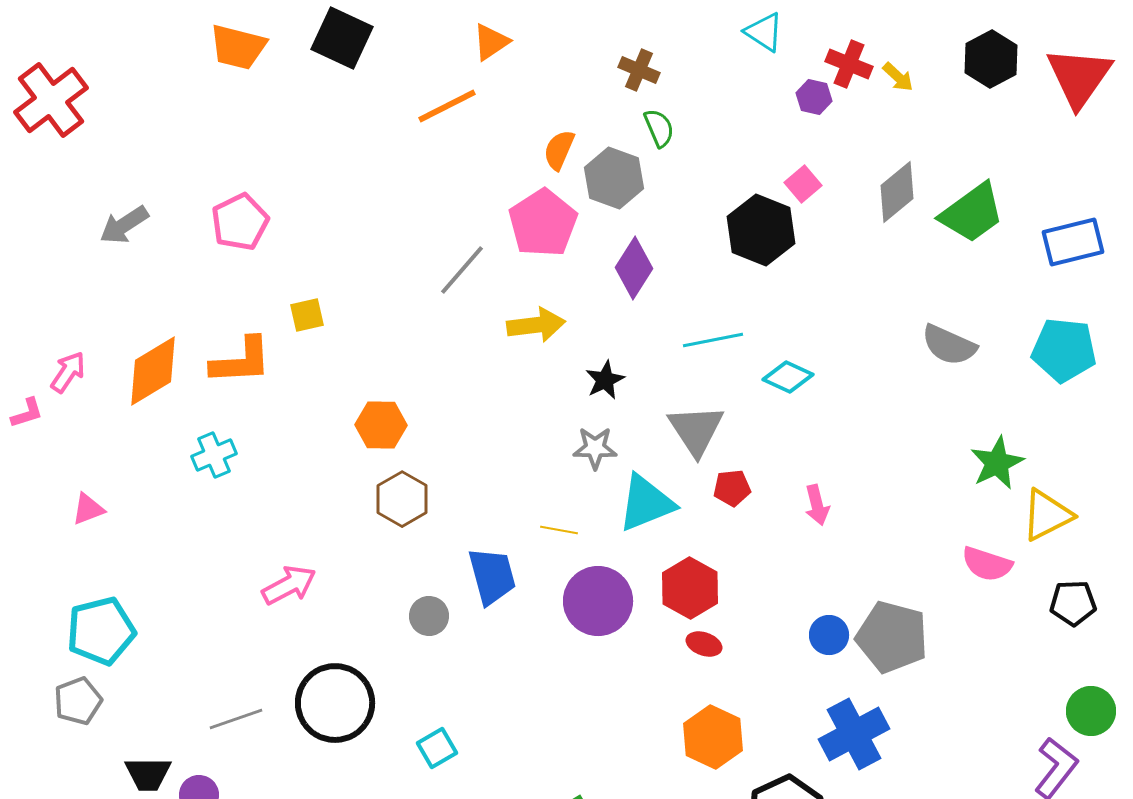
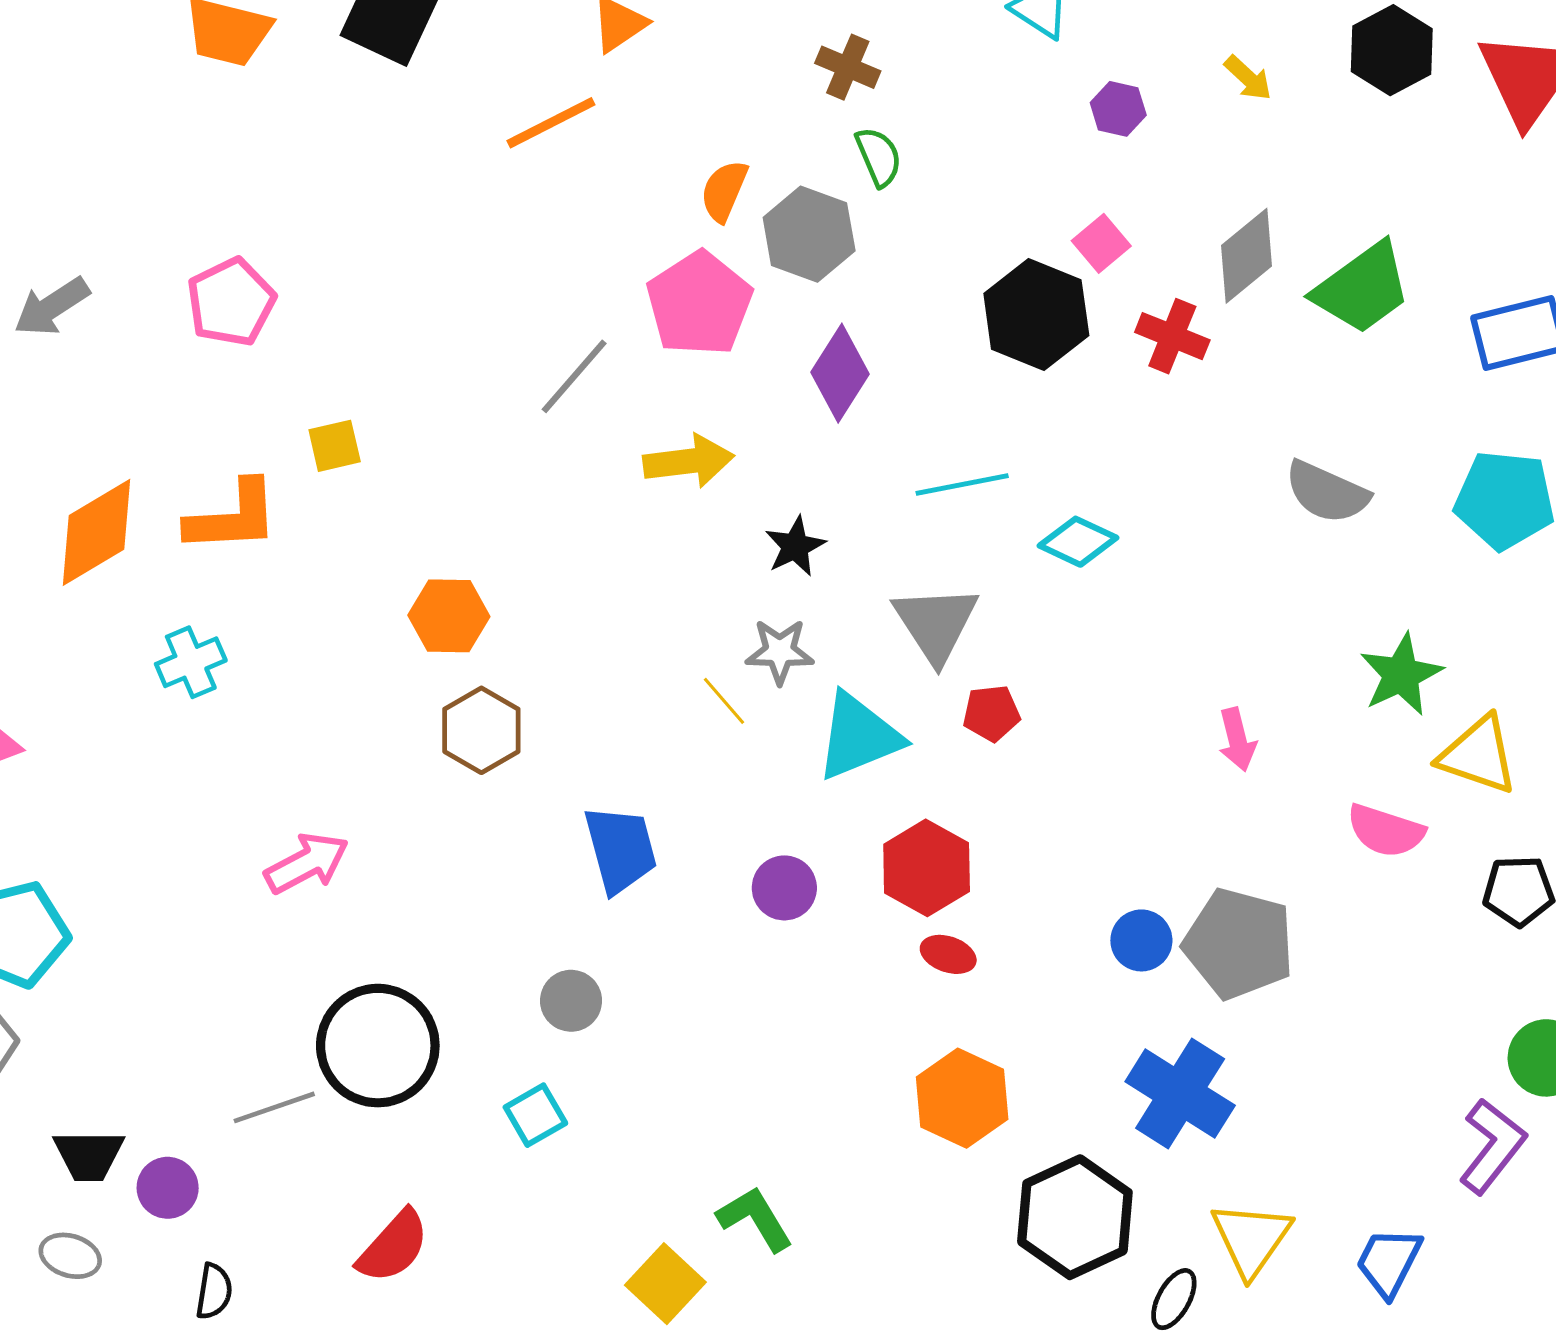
red cross: (849, 64) -> (1172, 336), moved
pink arrow: (817, 505) -> (1237, 740), moved
yellow triangle: (1047, 515) -> (1478, 755), turned 46
yellow line: (559, 530) -> (724, 701), moved, turned 39
purple circle: (598, 601) -> (784, 888), size x0.6
gray circle: (429, 616) -> (571, 1001), moved
gray line: (236, 719) -> (274, 1107), moved
blue cross: (854, 734) -> (1180, 1093), turned -30

